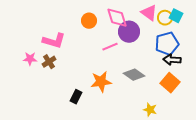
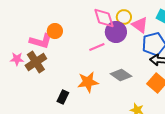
pink triangle: (149, 13) -> (140, 25), moved
yellow circle: (165, 18) -> (124, 17), moved
orange circle: (89, 21) -> (55, 31), moved
brown cross: (49, 62) -> (36, 62), size x1.5

